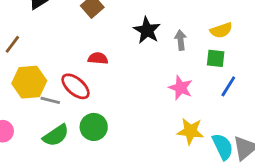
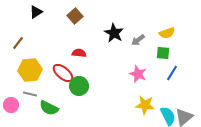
gray arrow: (181, 40) -> (138, 40), turned -120
gray line: (50, 100) -> (30, 94), moved
green circle: (94, 127) -> (79, 86), moved
green semicircle: (56, 135) -> (49, 108), turned 60

